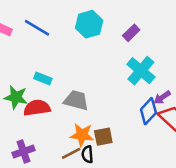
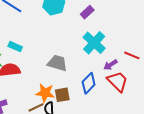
gray trapezoid: (76, 100) -> (57, 63), moved
blue diamond: (148, 111) -> (89, 83), moved

